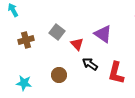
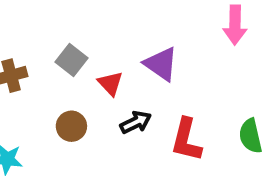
black arrow: (90, 64) -> (136, 122), turned 119
brown circle: (59, 75) -> (71, 126), moved

